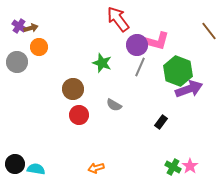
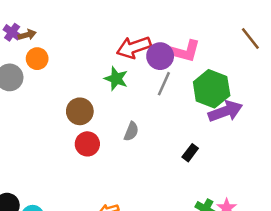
red arrow: (118, 19) -> (134, 47), moved, turned -72
gray semicircle: (114, 105) -> (131, 131), turned -98

